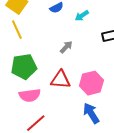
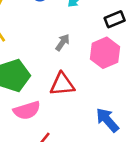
pink hexagon: (91, 83) -> (105, 53), moved

